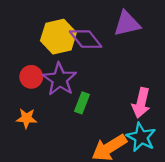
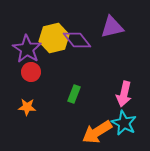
purple star: (60, 79) -> (27, 49), moved

